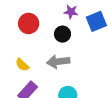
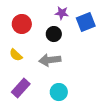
yellow semicircle: (22, 65) -> (16, 55), moved

